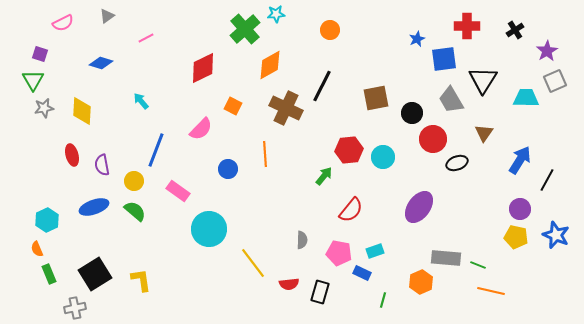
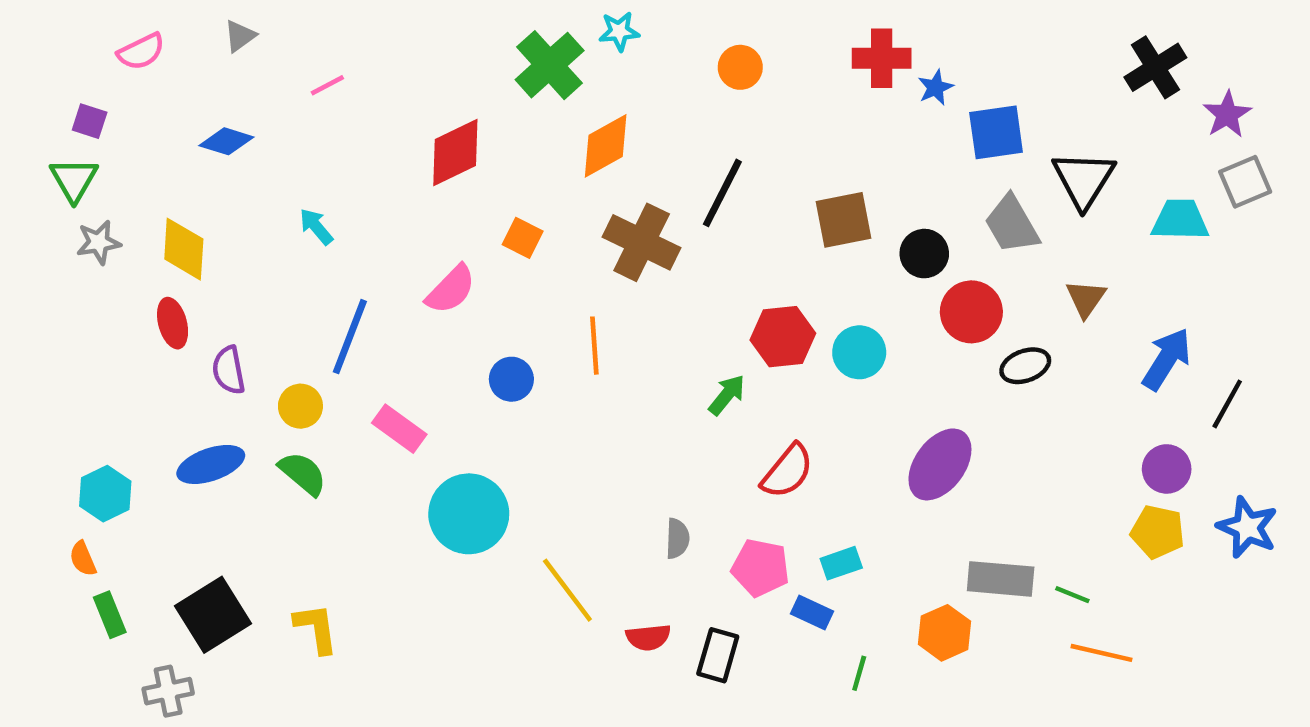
red cross: (467, 26) -> (882, 58), moved
black cross: (515, 30) -> (1155, 67), size x1.5
red ellipse: (72, 155) -> (173, 323), moved

